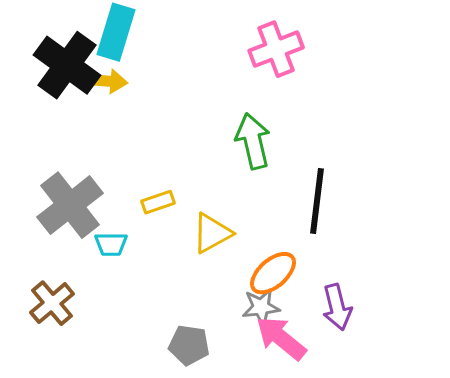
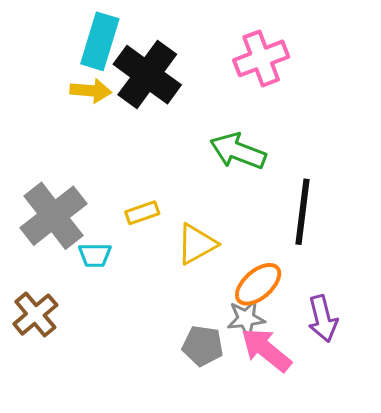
black cross: (67, 65) -> (147, 75), moved
green arrow: (253, 141) -> (238, 151), turned -56
gray pentagon: (189, 345) -> (203, 346), moved

